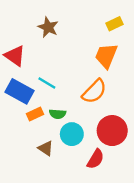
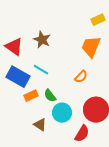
brown star: (48, 27) -> (42, 40), moved
orange semicircle: (94, 91) -> (81, 77), size x0.6
green semicircle: (58, 114) -> (50, 96), turned 48

